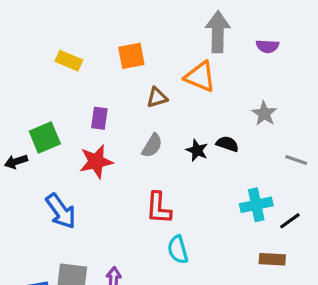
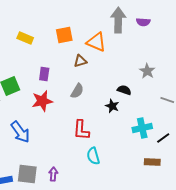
purple semicircle: (267, 46) -> (143, 22), moved
orange triangle: (200, 77) -> (96, 42), moved
black star: (197, 150) -> (112, 106), moved

